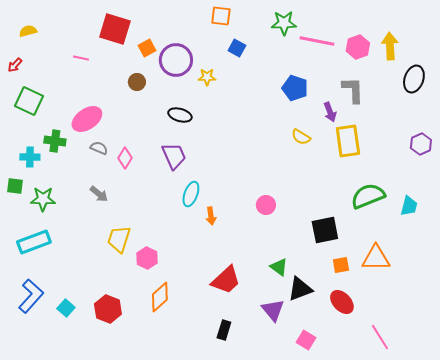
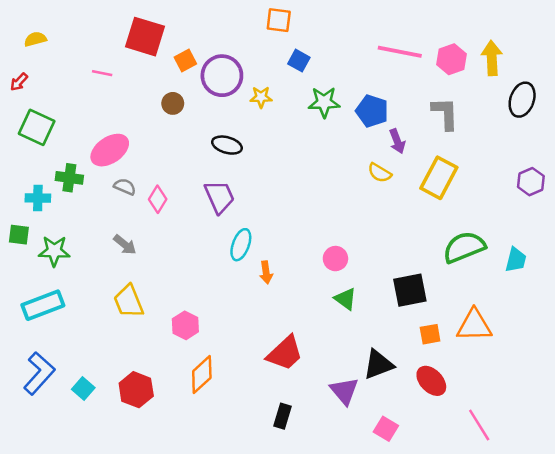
green star: (284, 23) -> (324, 102), moved
purple arrow: (330, 112) -> (397, 141), moved
yellow rectangle: (348, 141) -> (439, 178), turned 36
yellow trapezoid: (119, 239) -> (129, 301), moved, turned -40
green triangle: (279, 267) -> (346, 299), moved

